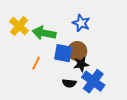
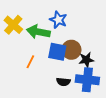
blue star: (81, 23) -> (58, 20), moved
black star: (81, 64) -> (86, 60), moved
blue cross: (93, 81) -> (87, 80), turned -30

